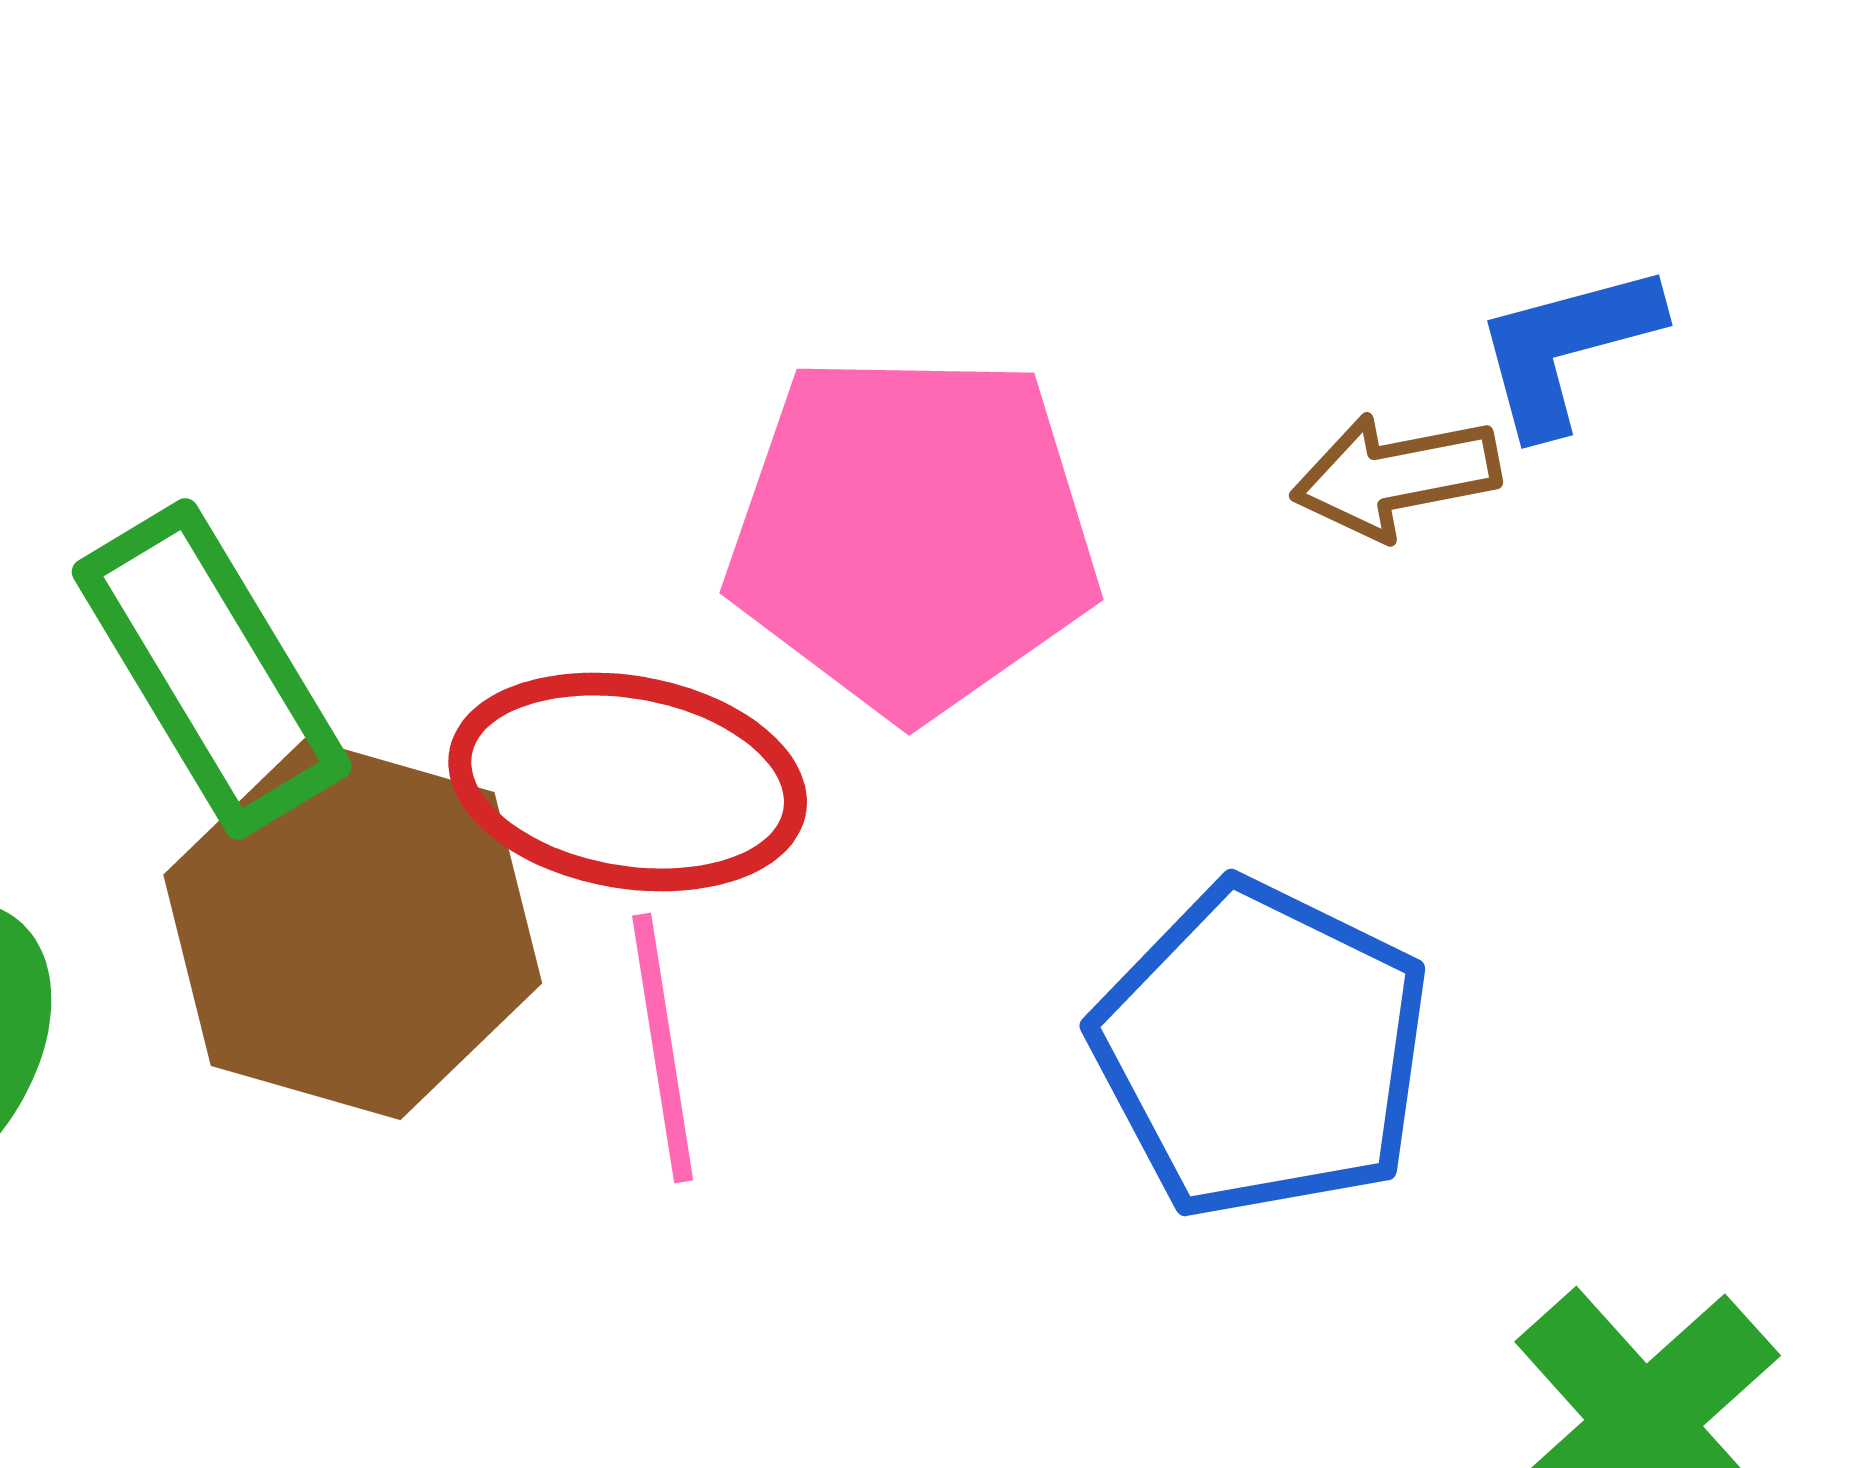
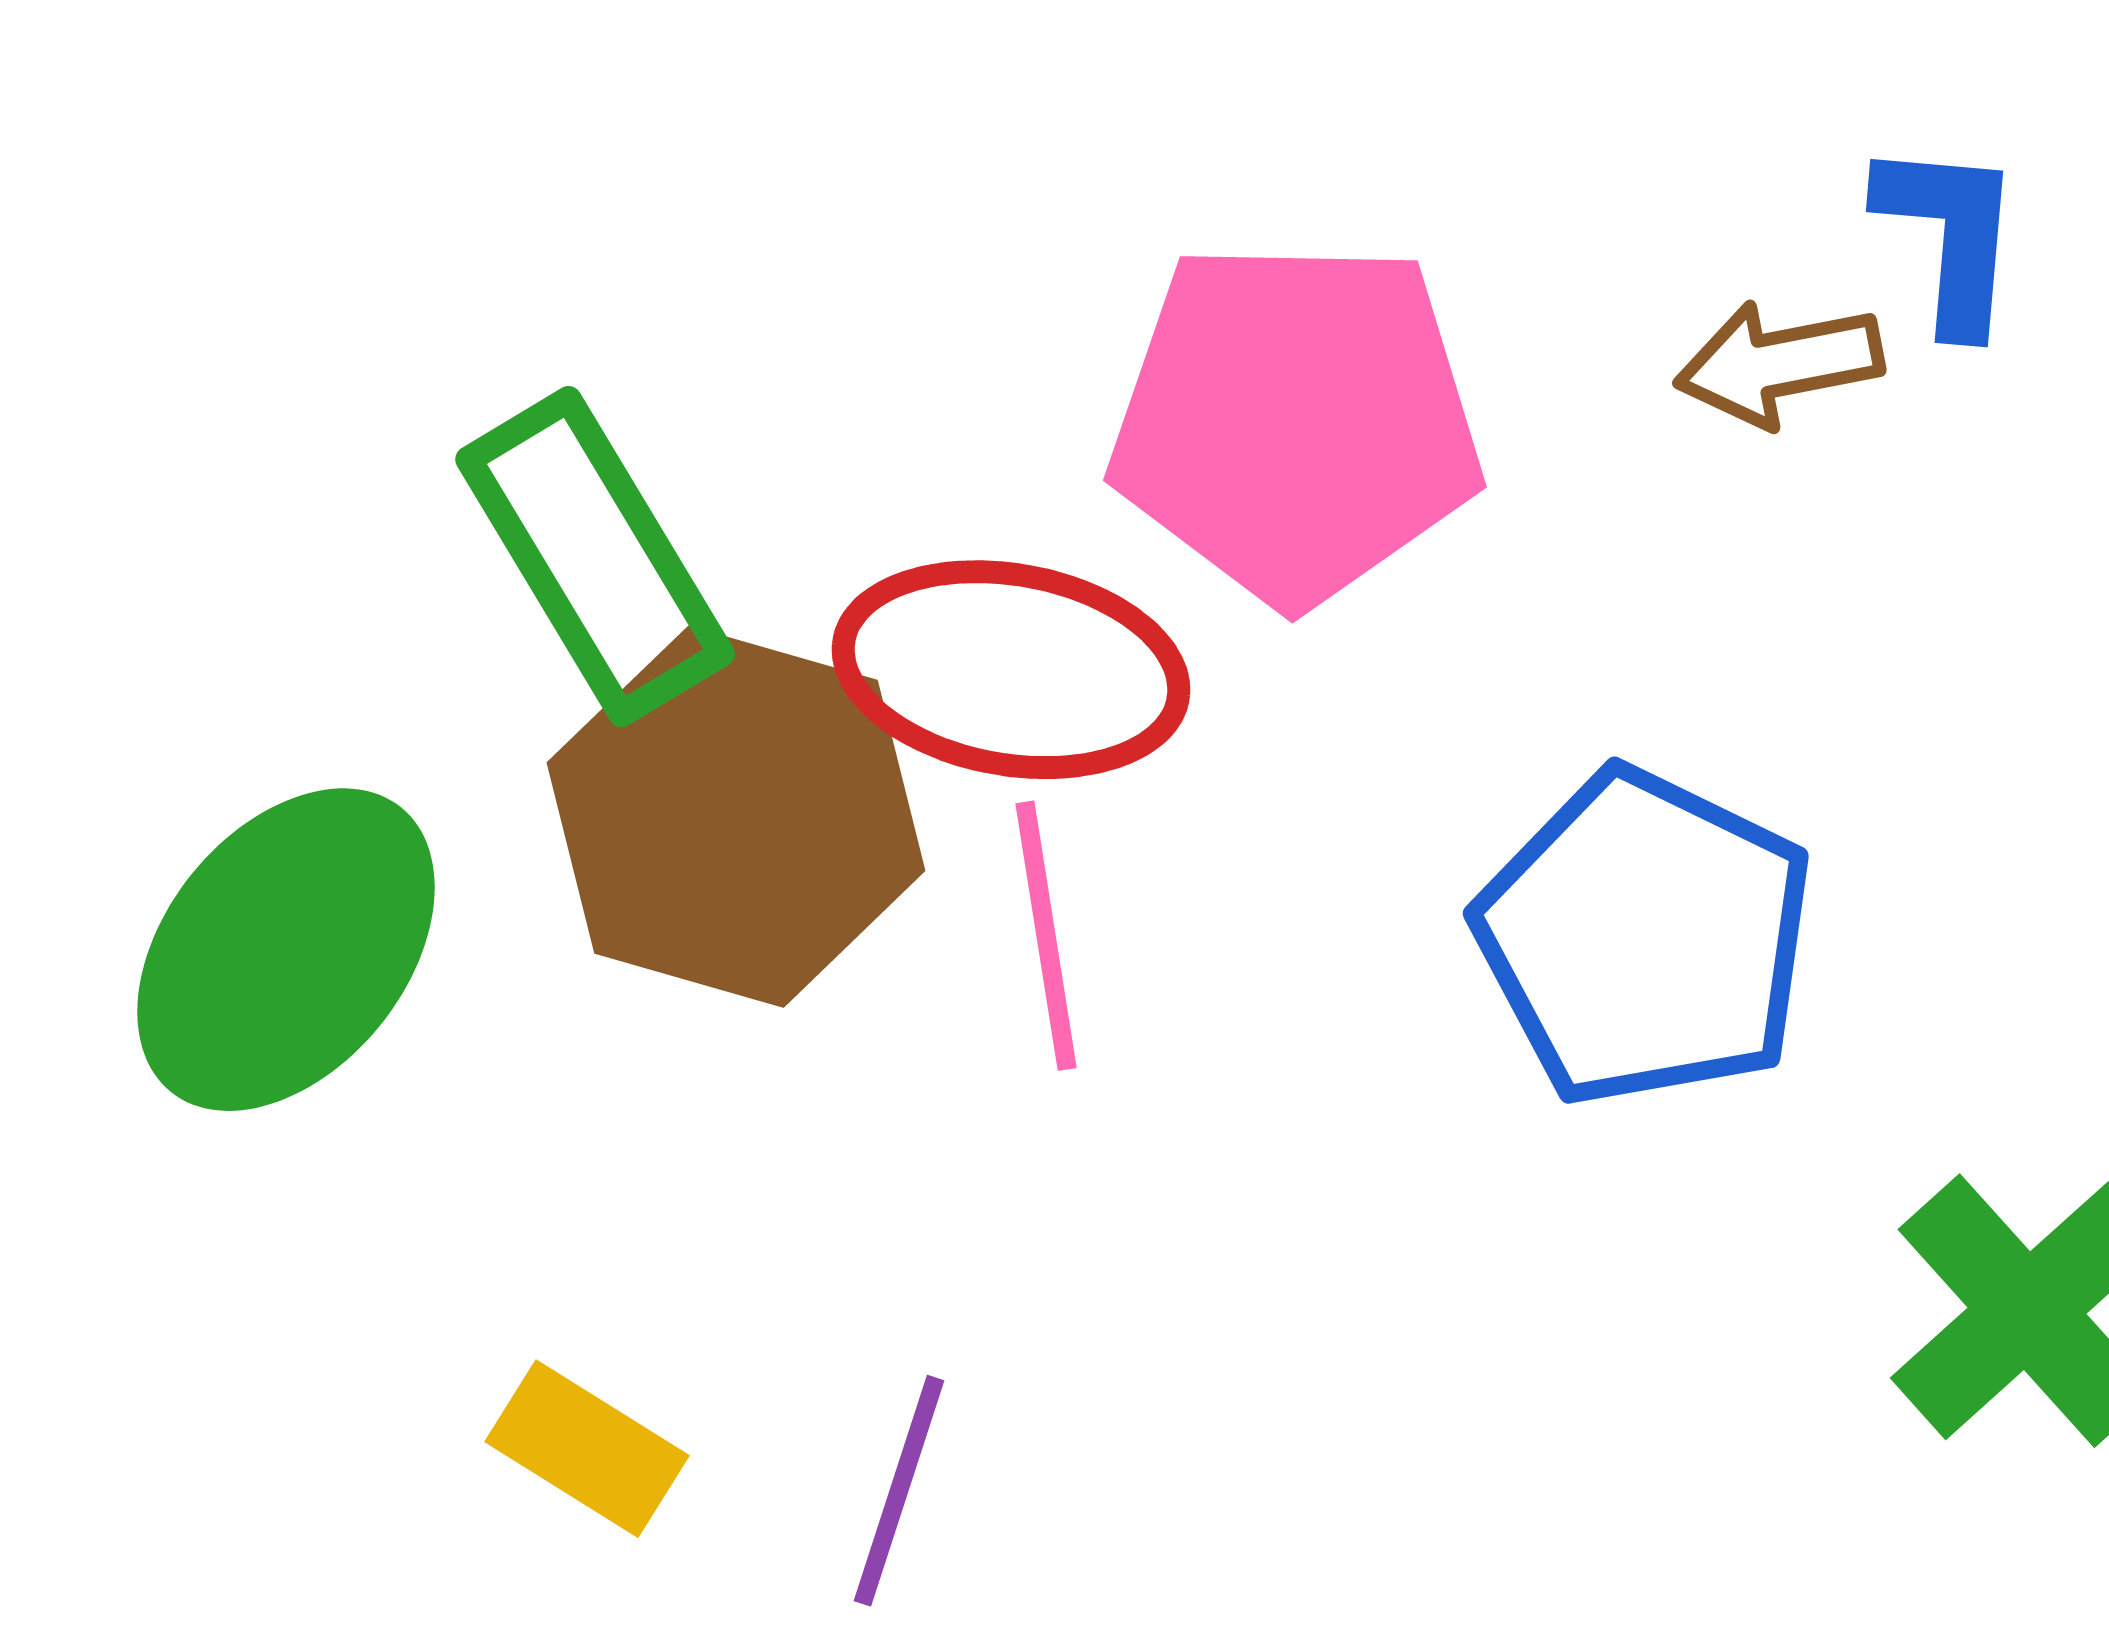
blue L-shape: (1567, 348) -> (1950, 236), turned 110

